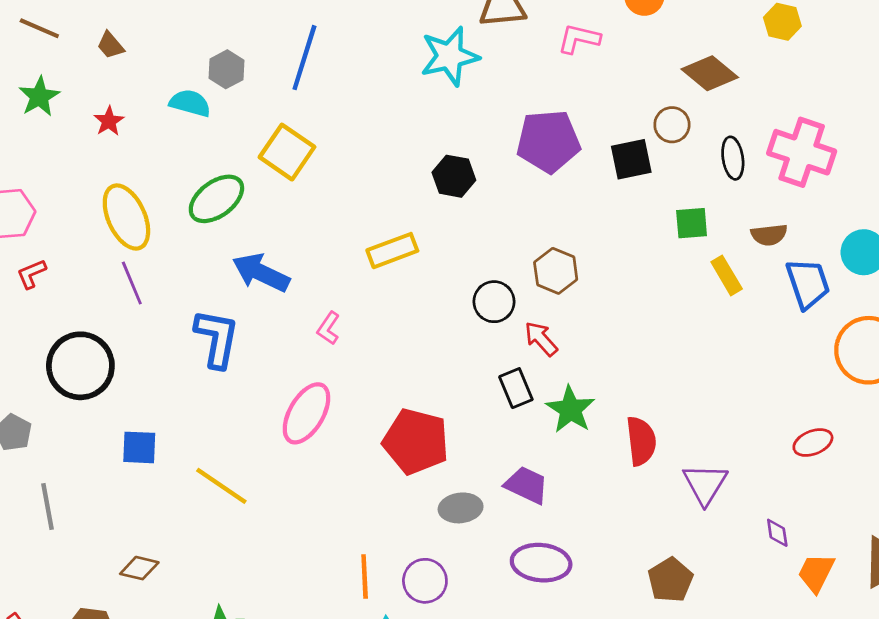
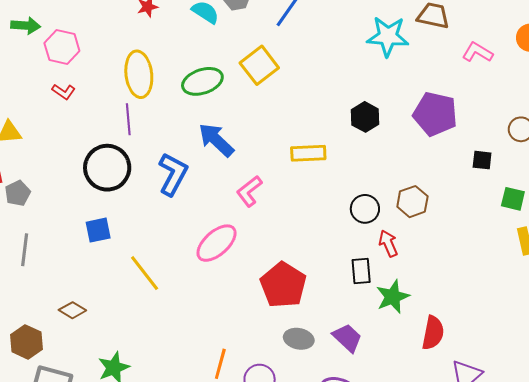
black square: (631, 159) -> (482, 160), moved, size x0.7
red L-shape: (31, 274) -> (64, 92), turned -140
pink L-shape: (328, 328) -> (249, 191), size x1.4
black circle: (80, 366) -> (107, 168), moved
blue square: (139, 447) -> (98, 230), turned -32

